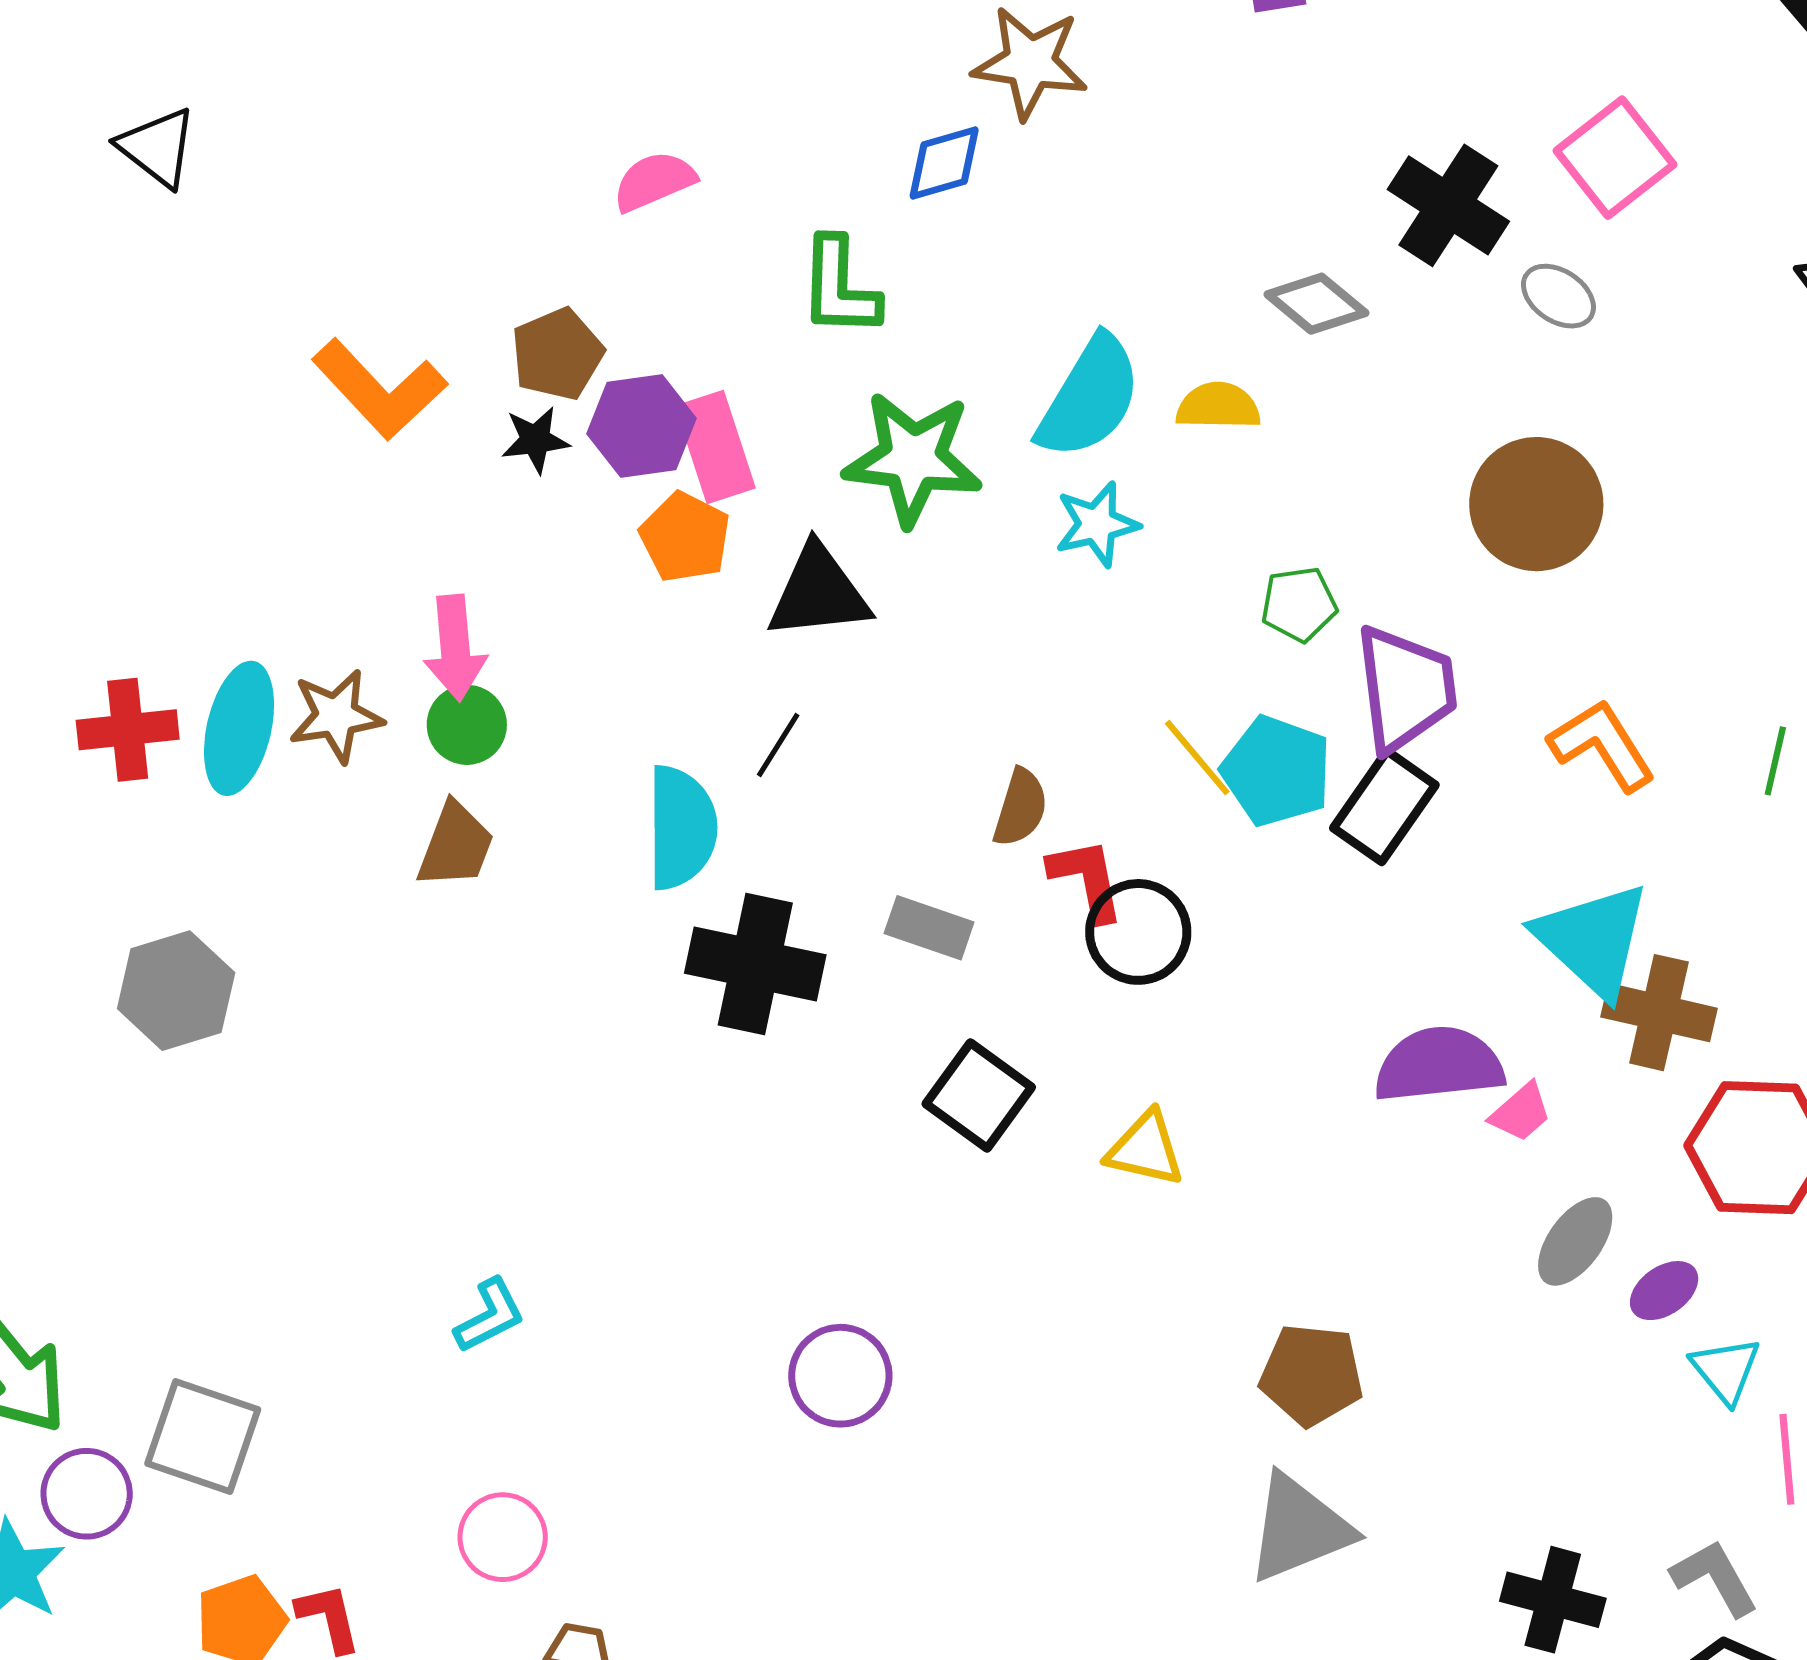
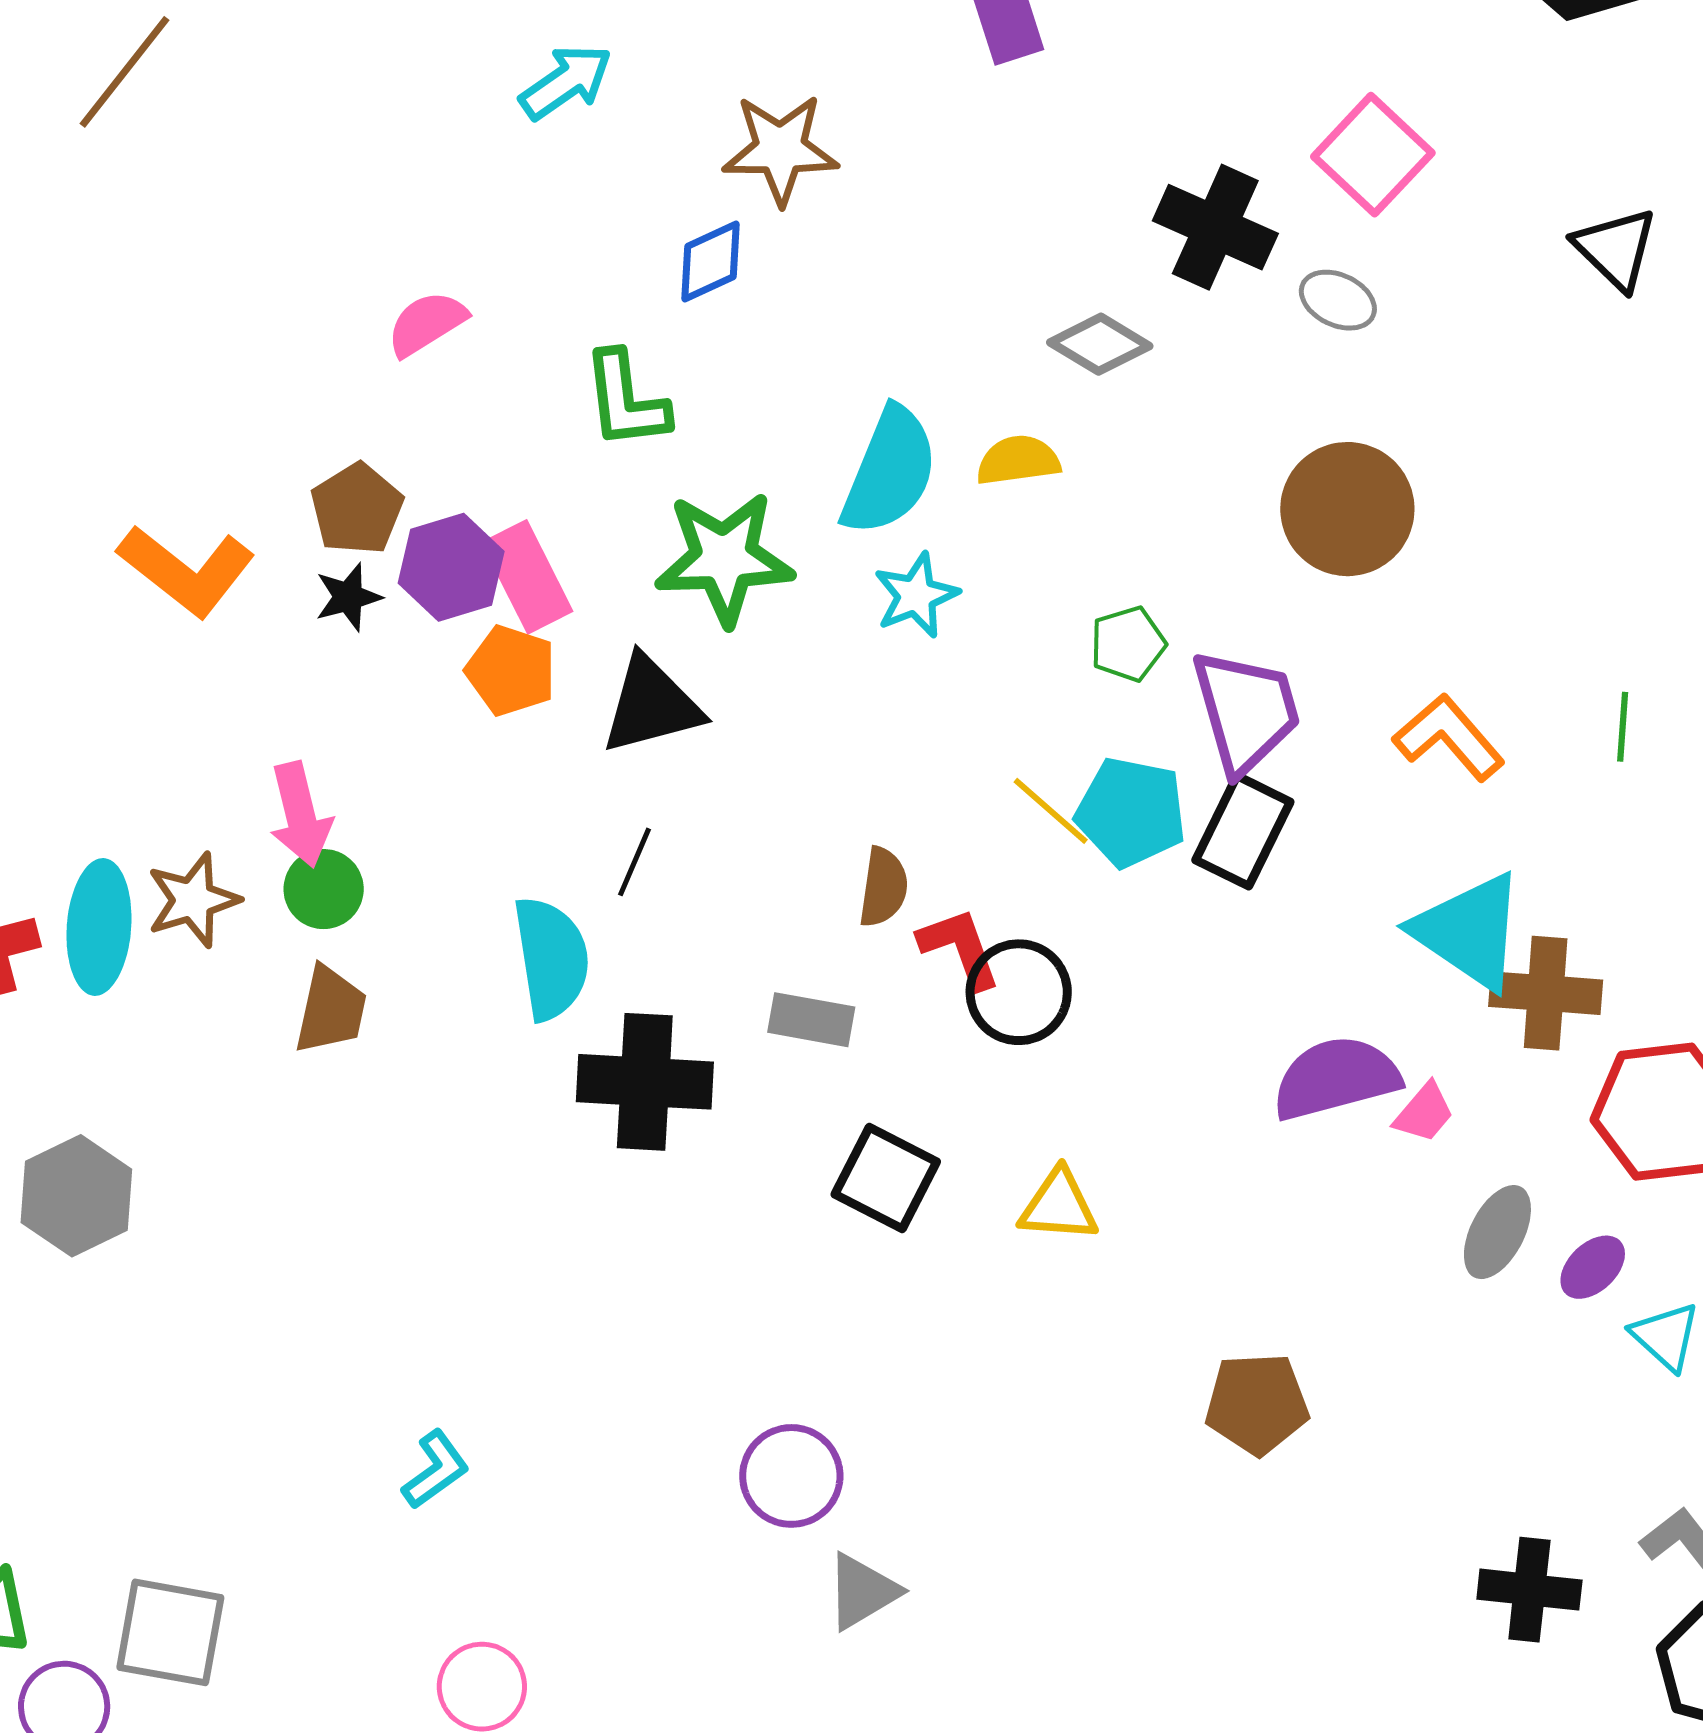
gray triangle: (1299, 1528) -> (862, 1591), moved, size x0.7

